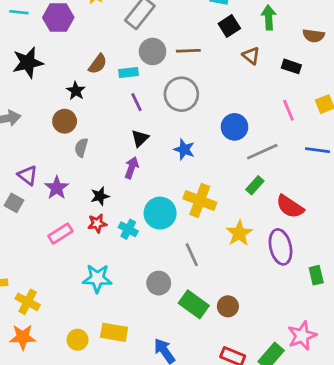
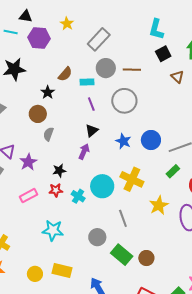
blue circle: (235, 127) -> (151, 140), moved

